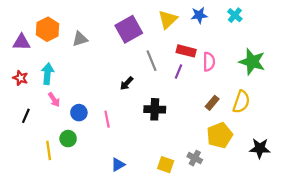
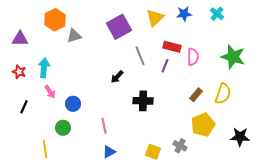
orange hexagon: (48, 29) -> (55, 20), moved
pink line: (107, 119) -> (104, 126), moved
yellow line: (49, 150) -> (45, 149), moved

